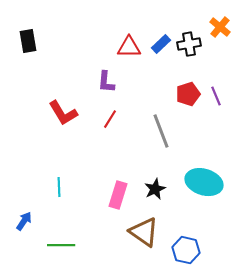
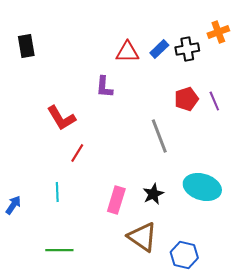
orange cross: (220, 27) -> (218, 32), turned 30
red line: (110, 119) -> (77, 153), moved
blue arrow: (24, 221) -> (13, 205), moved

